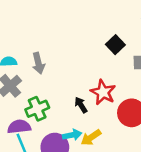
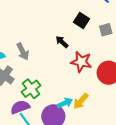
black arrow: (81, 105) -> (62, 42), moved

